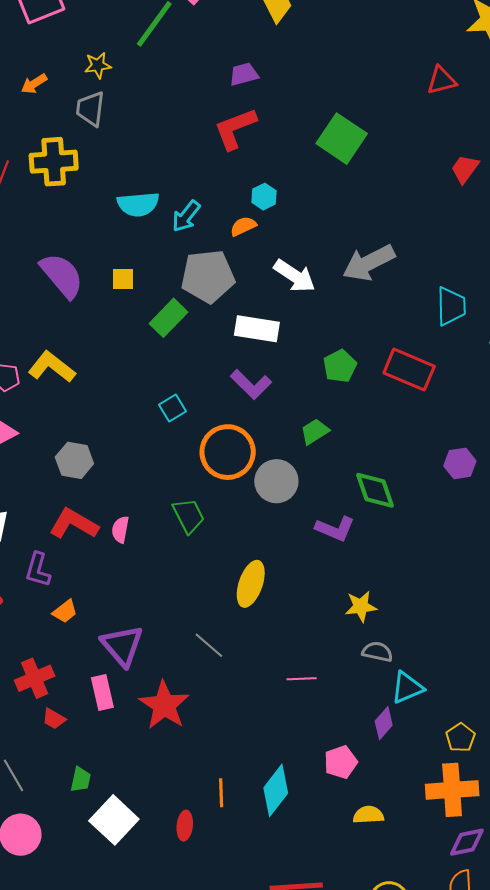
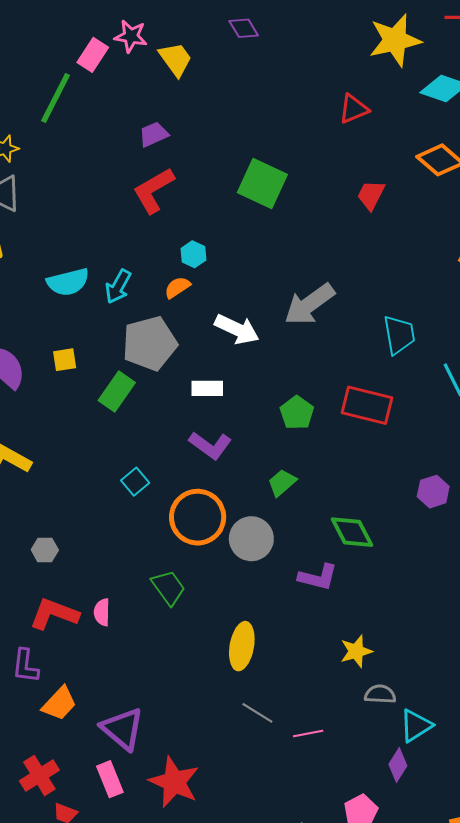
red trapezoid: (465, 169) -> (371, 195), moved
white rectangle: (257, 329) -> (207, 388), size x0.7
gray hexagon: (74, 460) -> (45, 550), size x0.7
orange trapezoid: (65, 611) -> (59, 703), size x1.4
gray line: (209, 645) -> (257, 713), moved

